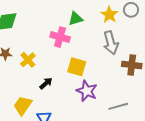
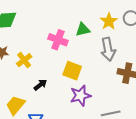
green triangle: (76, 19) -> (83, 30), moved
purple star: (87, 91) -> (80, 96), turned 30

